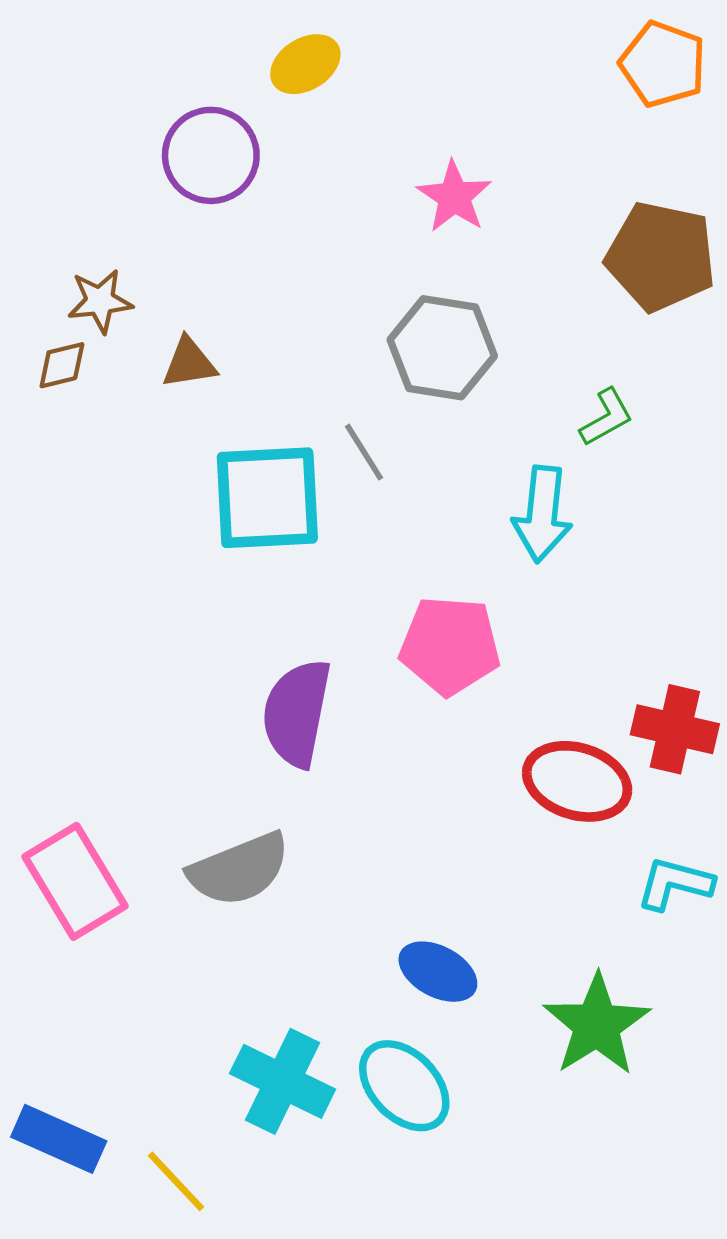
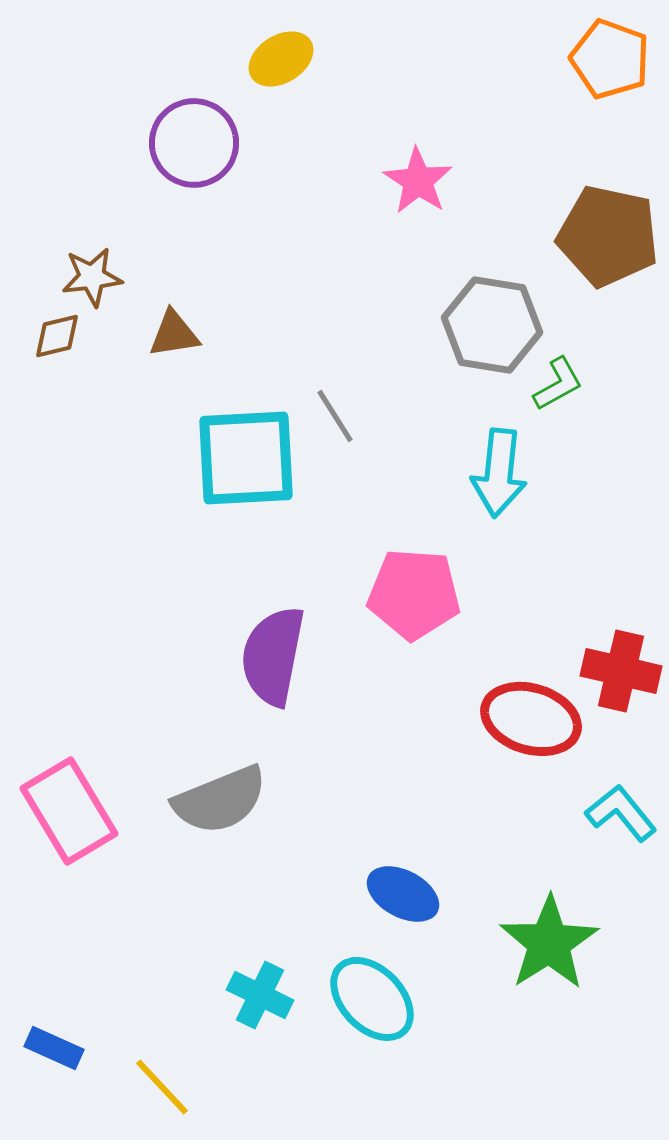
gray hexagon: (442, 348) -> (492, 325), moved
cyan L-shape: (675, 884) -> (621, 813), turned 36
cyan cross: (283, 1081) -> (260, 995), size x0.7
blue rectangle: (59, 1139) -> (54, 1048), size x0.7

